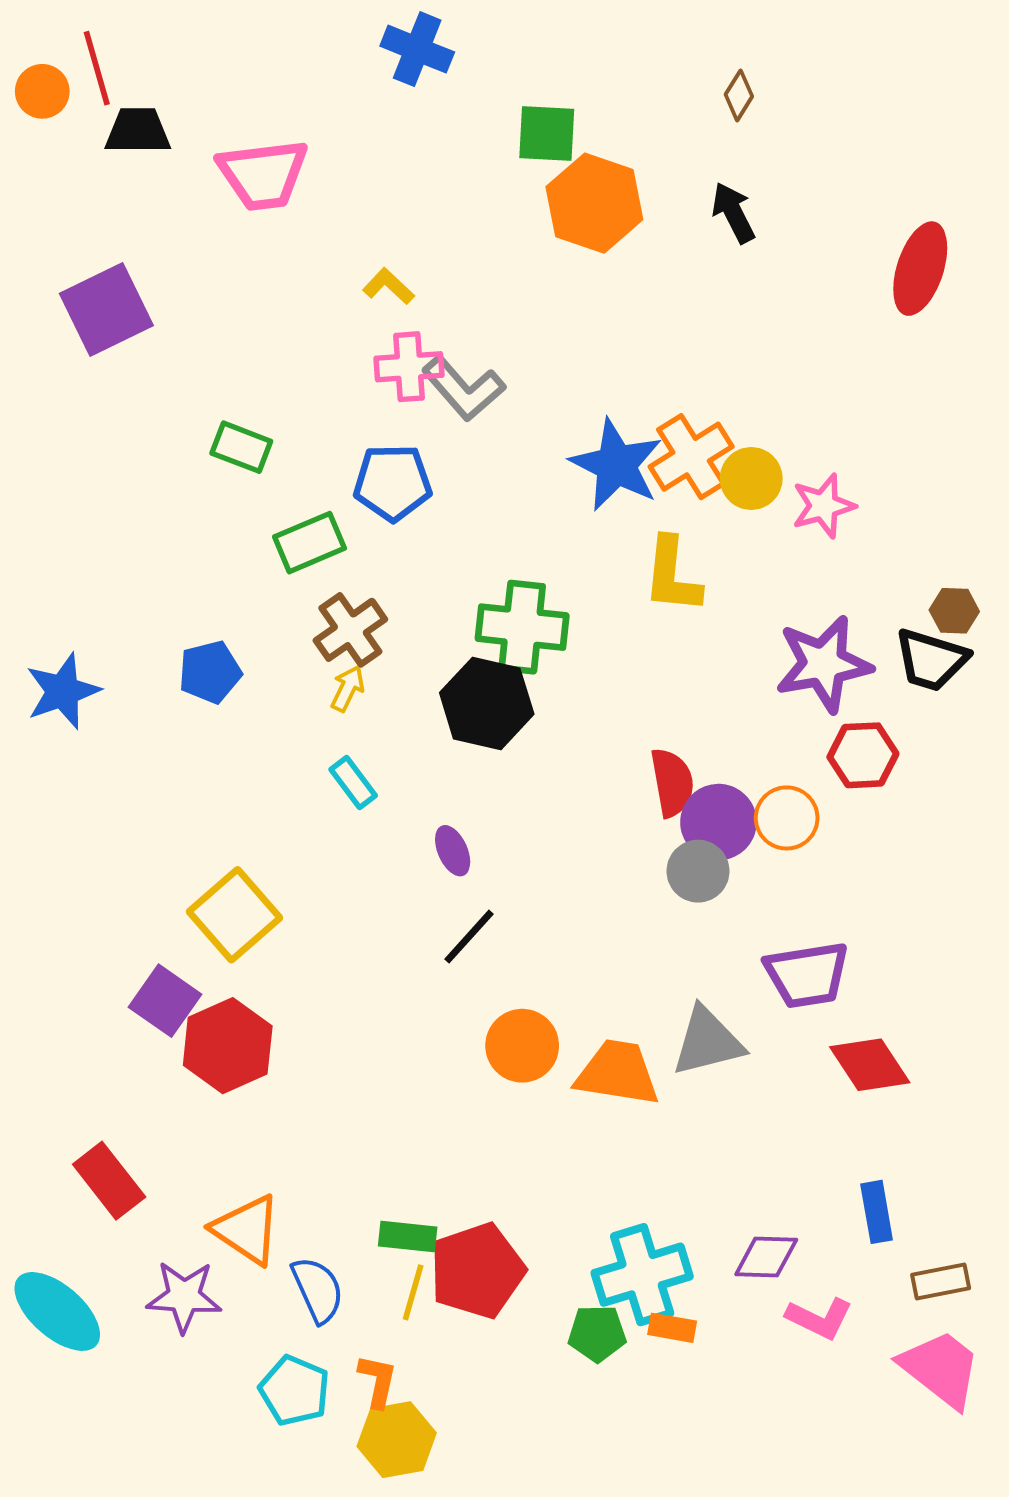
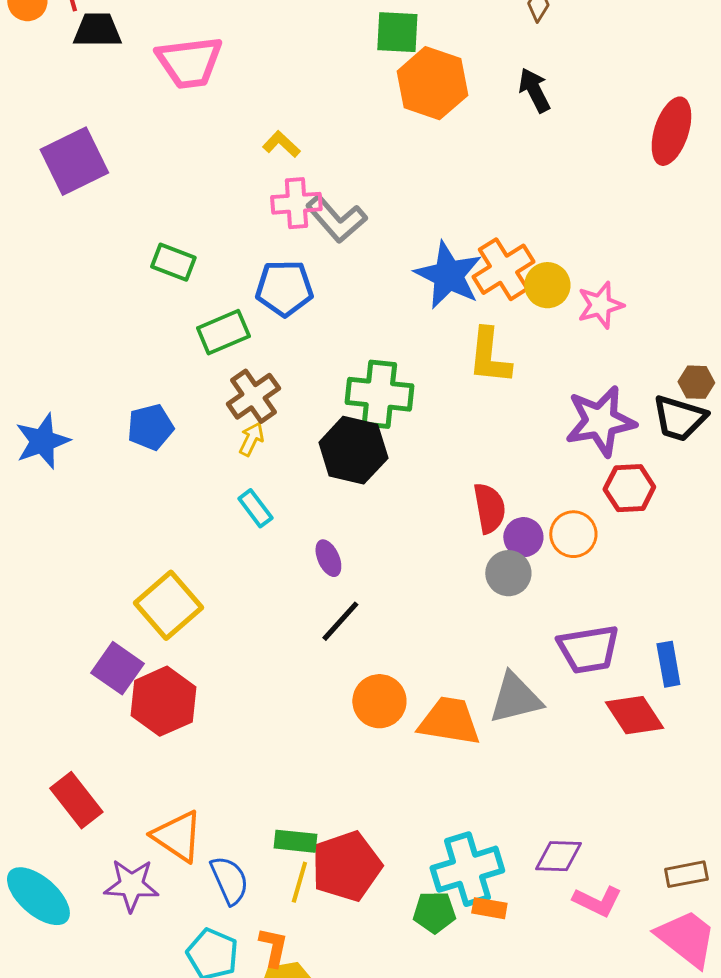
purple circle: (718, 822) -> (523, 537), size x0.7
blue rectangle: (877, 1212) -> (668, 664), moved

